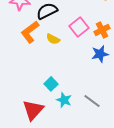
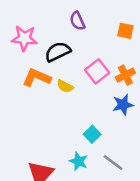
orange L-shape: (30, 32) -> (37, 78), turned 60
cyan square: (51, 84) -> (92, 134), moved

